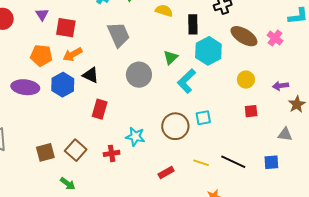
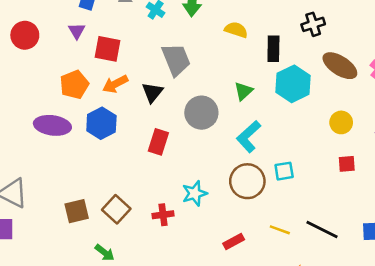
orange pentagon: (41, 56) -> (74, 85), turned -30
black triangle: (91, 75) -> (152, 92), moved, turned 42
cyan L-shape: (187, 81) -> (249, 137), moved
red rectangle: (100, 109) -> (158, 142), moved
cyan star: (135, 137) -> (195, 193), turned -30

